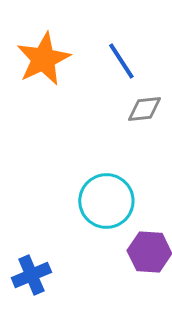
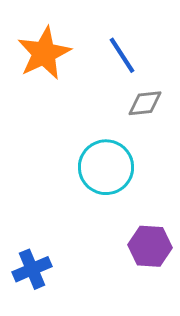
cyan circle: (106, 201) -> (106, 167), moved

